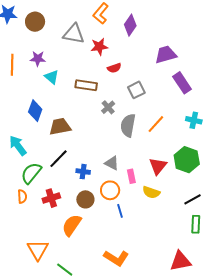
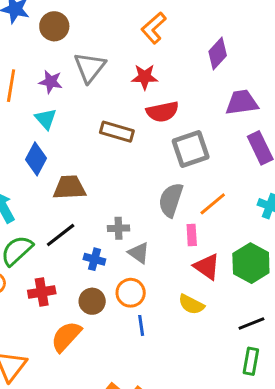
purple diamond: (130, 25) -> (218, 53), moved
gray triangle: (74, 34) -> (90, 67), moved, turned 50
red semicircle: (114, 68) -> (162, 112), size x1.5
cyan triangle: (52, 77) -> (46, 119), moved
gray square: (136, 90) -> (191, 149), size x1.4
gray cross: (108, 107) -> (118, 228), moved, turned 32
red triangle: (158, 166) -> (207, 267), turned -42
pink rectangle: (131, 176) -> (192, 235), moved

